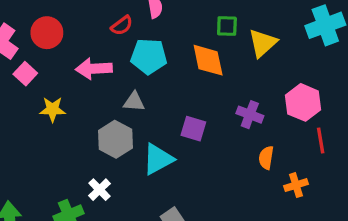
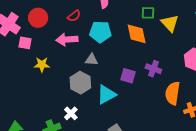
red semicircle: (122, 26) -> (74, 16), moved
yellow triangle: (263, 43) -> (170, 23), turned -30
pink square: (25, 74) -> (25, 43), turned -32
purple cross: (250, 115) -> (153, 69), moved
orange semicircle: (266, 158) -> (173, 93), size x1.6

